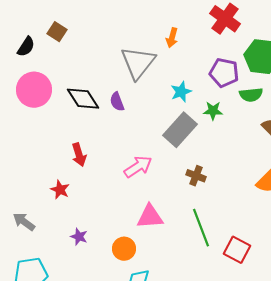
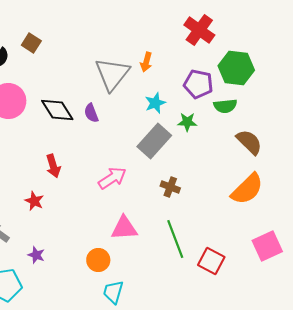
orange arrow: (172, 38) -> (146, 62), moved
purple star: (79, 237) -> (36, 255), moved

